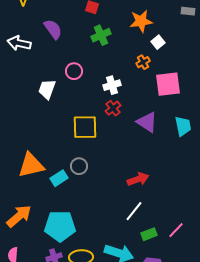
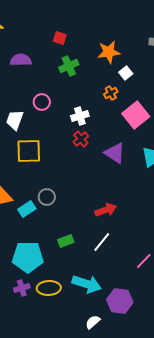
purple semicircle: (53, 29) -> (21, 60), turned -55
pink square: (168, 84) -> (136, 115), turned -32
yellow square: (85, 127) -> (29, 151), moved
green rectangle: (149, 234) -> (66, 241), moved

